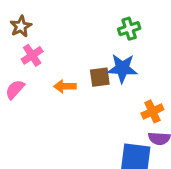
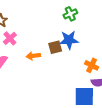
orange cross: (152, 111) -> (92, 65), turned -32

